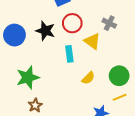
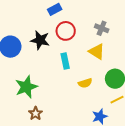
yellow triangle: (92, 41) -> (97, 52), moved
yellow semicircle: (88, 78) -> (85, 83), turned 32

